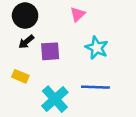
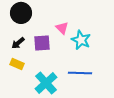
pink triangle: (78, 14) -> (62, 28), moved, turned -32
black arrow: (26, 42) -> (18, 43), moved

